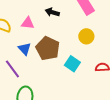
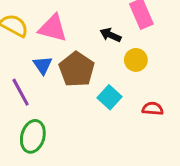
black arrow: (52, 12) -> (110, 35), moved
pink triangle: (28, 23) -> (53, 28), size x1.5

